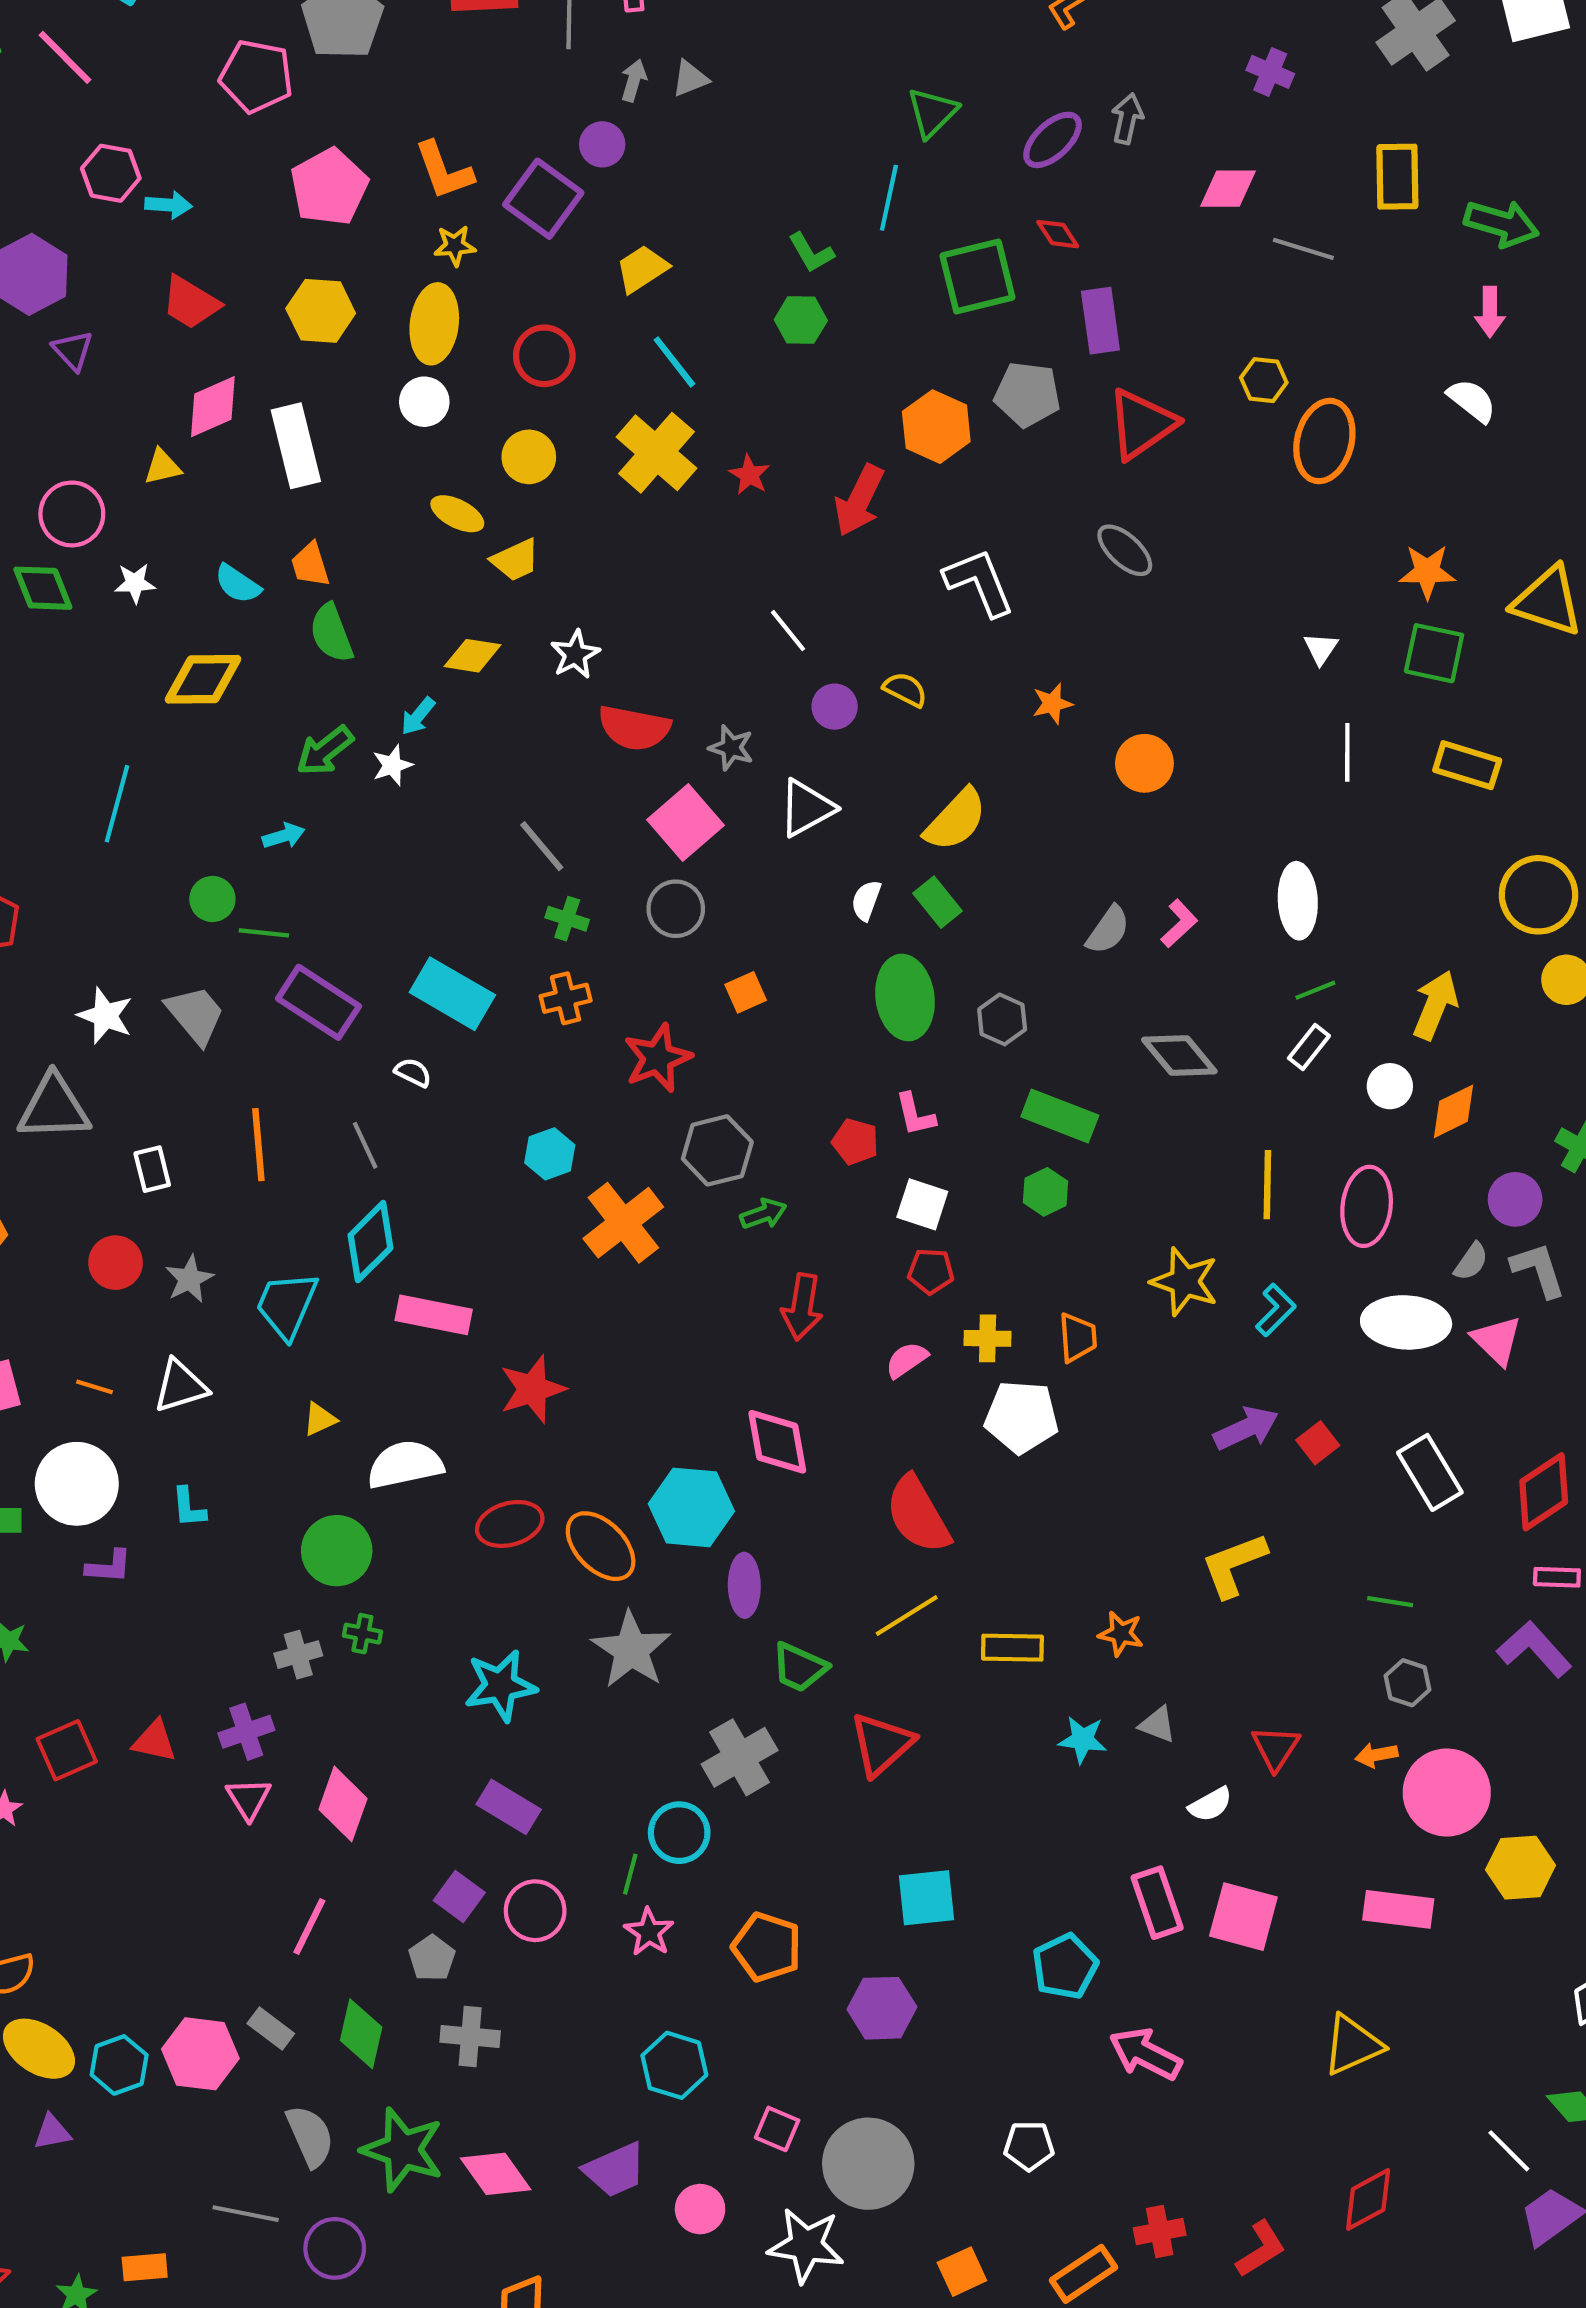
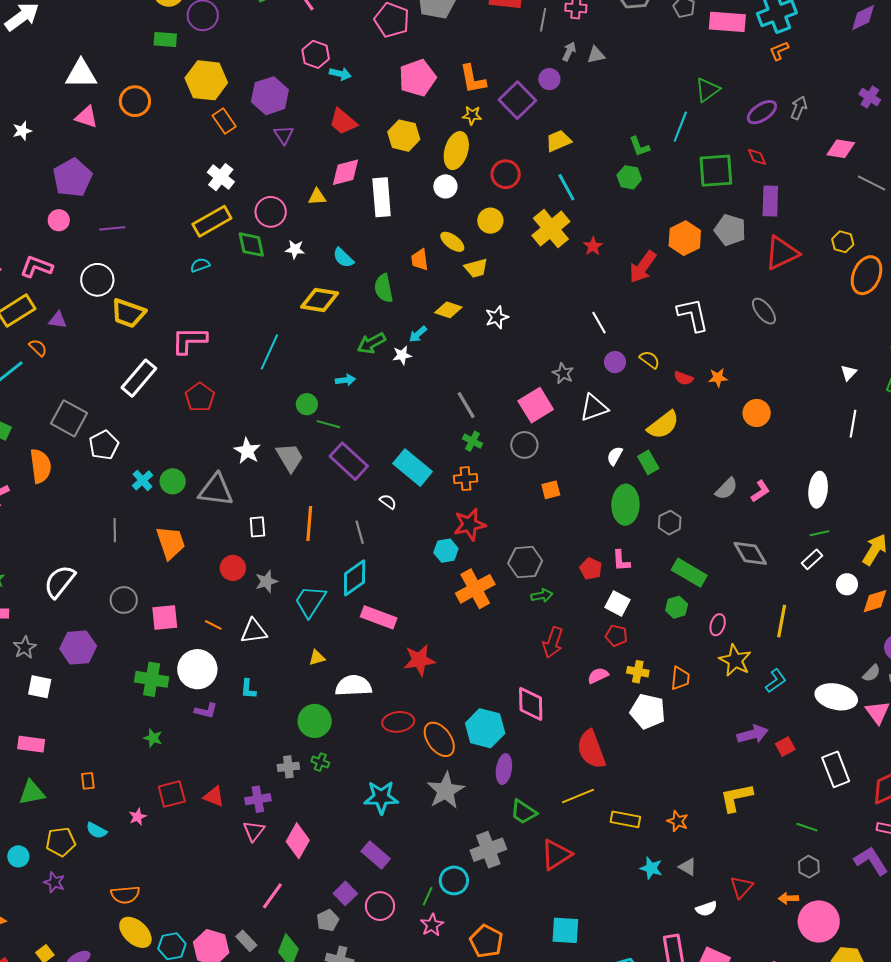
orange trapezoid: (310, 565) -> (420, 260), moved
red semicircle: (634, 728) -> (683, 378), moved, size x0.6
red star: (658, 1058) -> (470, 524), moved
pink ellipse: (1367, 1206) -> (718, 625), moved, size x0.6

